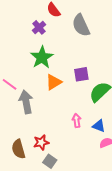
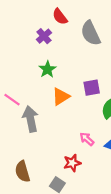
green star: (42, 57) -> (47, 69), size x0.7
pink arrow: (77, 120) -> (87, 139), turned -40
red star: (41, 142) -> (72, 163), moved

